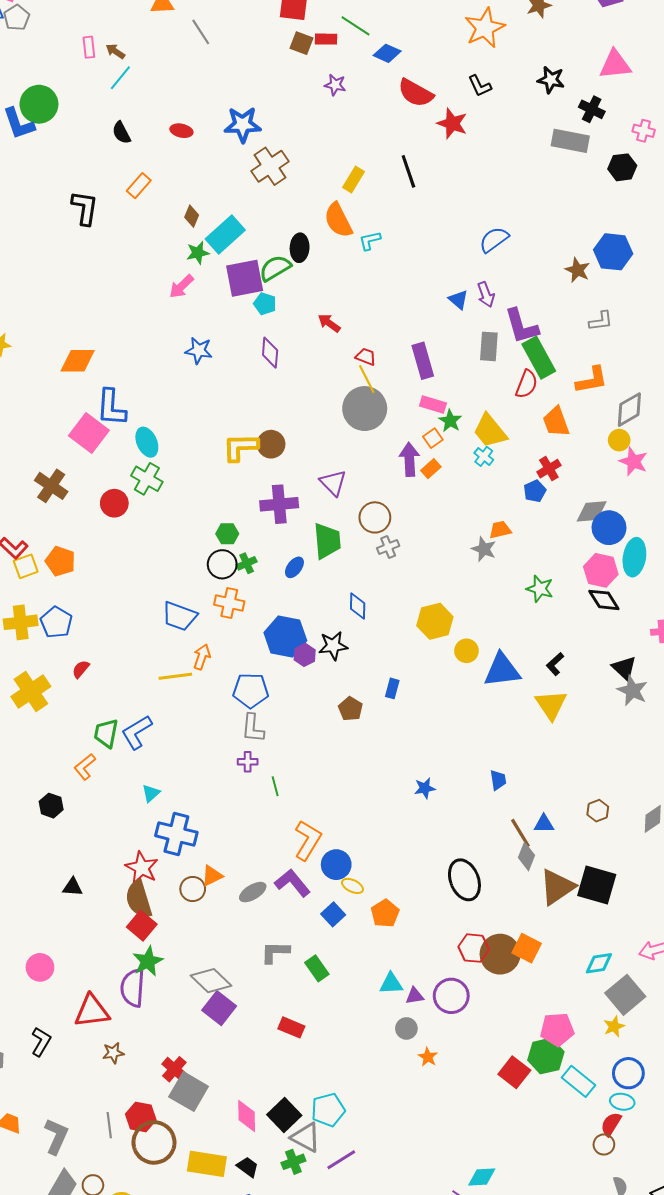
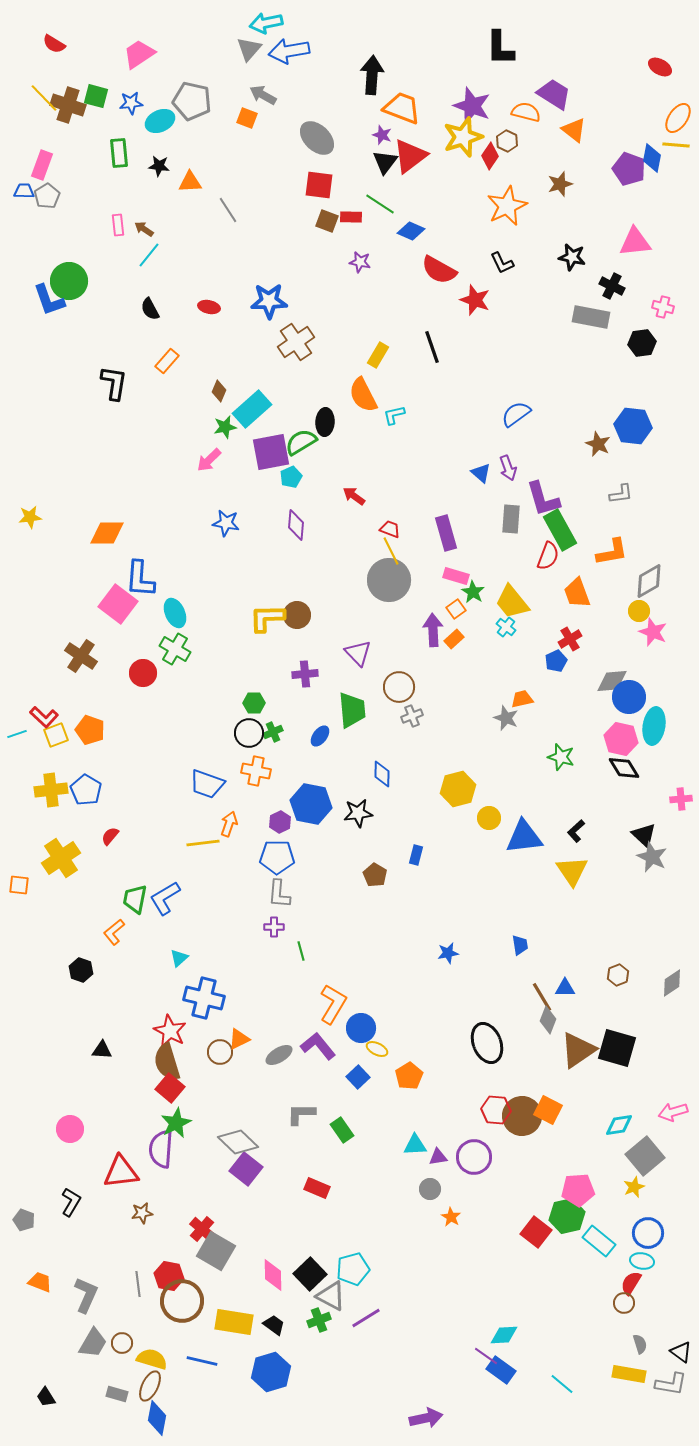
cyan pentagon: (265, 304) -> (291, 477), turned 30
purple cross: (279, 504) -> (305, 674), size x0.7
purple hexagon: (305, 655) -> (280, 822), moved

